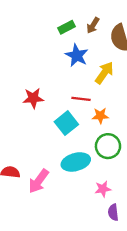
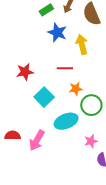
yellow arrow: (104, 73) -> (82, 44), turned -42
orange star: (100, 116) -> (76, 89), moved
cyan square: (66, 123) -> (44, 97), moved

